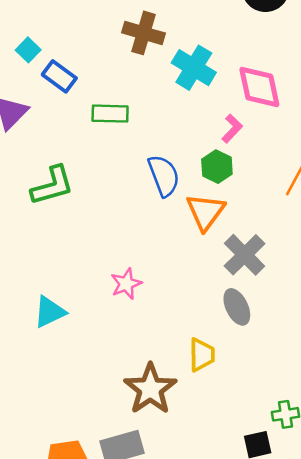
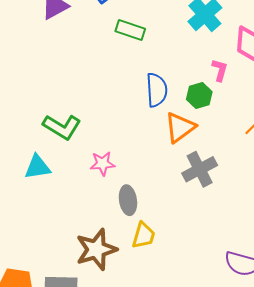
pink L-shape: (232, 129) -> (220, 70), turned -45
green L-shape: (52, 186) -> (62, 127), moved, turned 30
gray ellipse: (237, 307) -> (128, 200), moved

